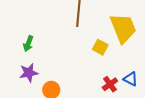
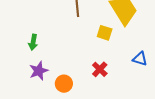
red cross: (110, 84) -> (100, 69), moved

